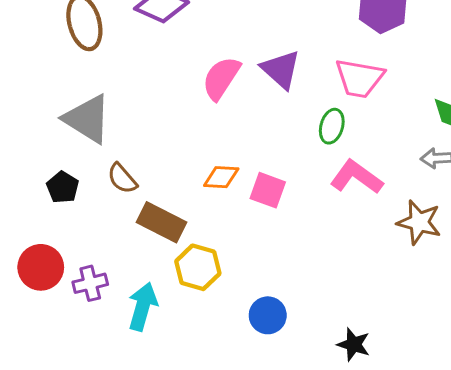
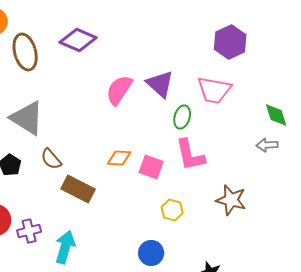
green ellipse: (332, 126) -> (182, 117), moved
pink L-shape: (356, 177) -> (190, 155), moved, turned -138
brown star: (419, 222) -> (231, 200), moved
yellow hexagon: (198, 267) -> (172, 210), moved, size x0.7

